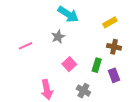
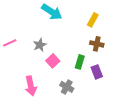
yellow rectangle: (110, 22) -> (93, 20), turned -32
gray star: (58, 37) -> (40, 45), moved

